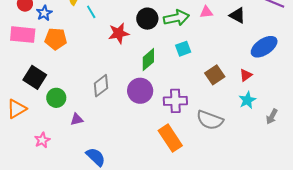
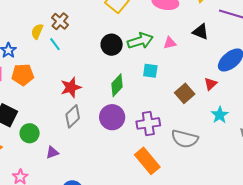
pink triangle: (206, 12) -> (170, 43), moved
red star: (119, 33) -> (71, 87), moved
cyan square: (183, 49) -> (150, 71), turned 35
red triangle: (246, 75) -> (211, 84), moved

